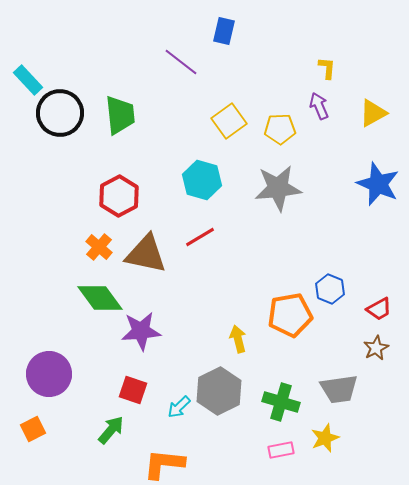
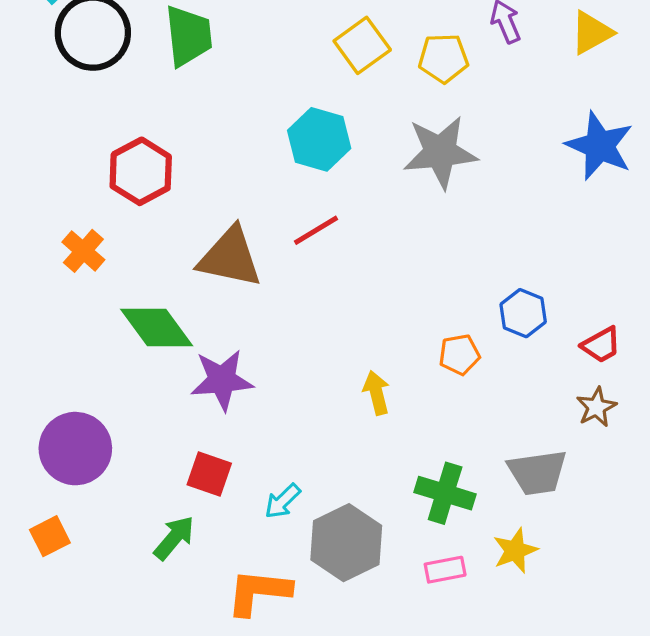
red hexagon: (119, 196) -> (141, 171), moved
orange cross: (99, 247) -> (83, 251), moved
orange pentagon: (290, 315) -> (459, 355), size x0.6
gray hexagon: (219, 391) -> (346, 543), moved

